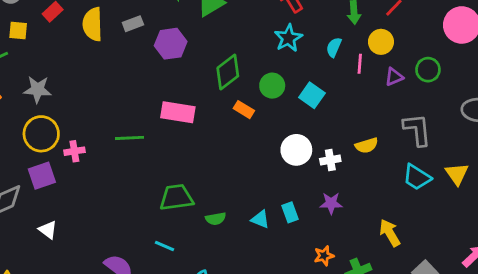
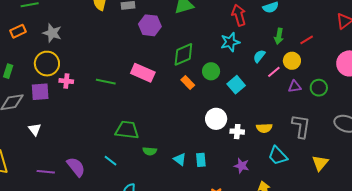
pink line: (360, 64) -> (274, 72), turned 32
cyan trapezoid: (417, 177) -> (278, 156), moved
purple star: (331, 203) -> (242, 166), moved

